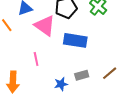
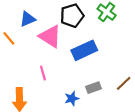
blue rectangle: (75, 40) -> (84, 50), turned -30

